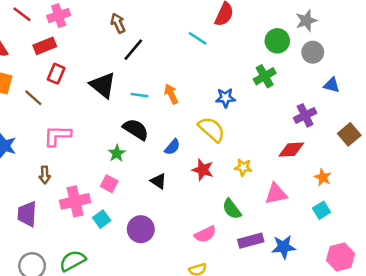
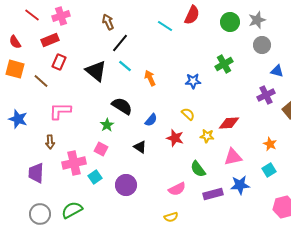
cyan line: (198, 38) -> (165, 26), moved
green circle: (277, 41) -> (230, 22), moved
cyan line: (140, 95) -> (125, 66), moved, turned 32
purple cross: (305, 115) -> (266, 95), moved
yellow semicircle: (212, 129) -> (188, 114), moved, size x0.6
red diamond: (291, 150) -> (229, 123), moved
blue star: (284, 247) -> (240, 185), moved

